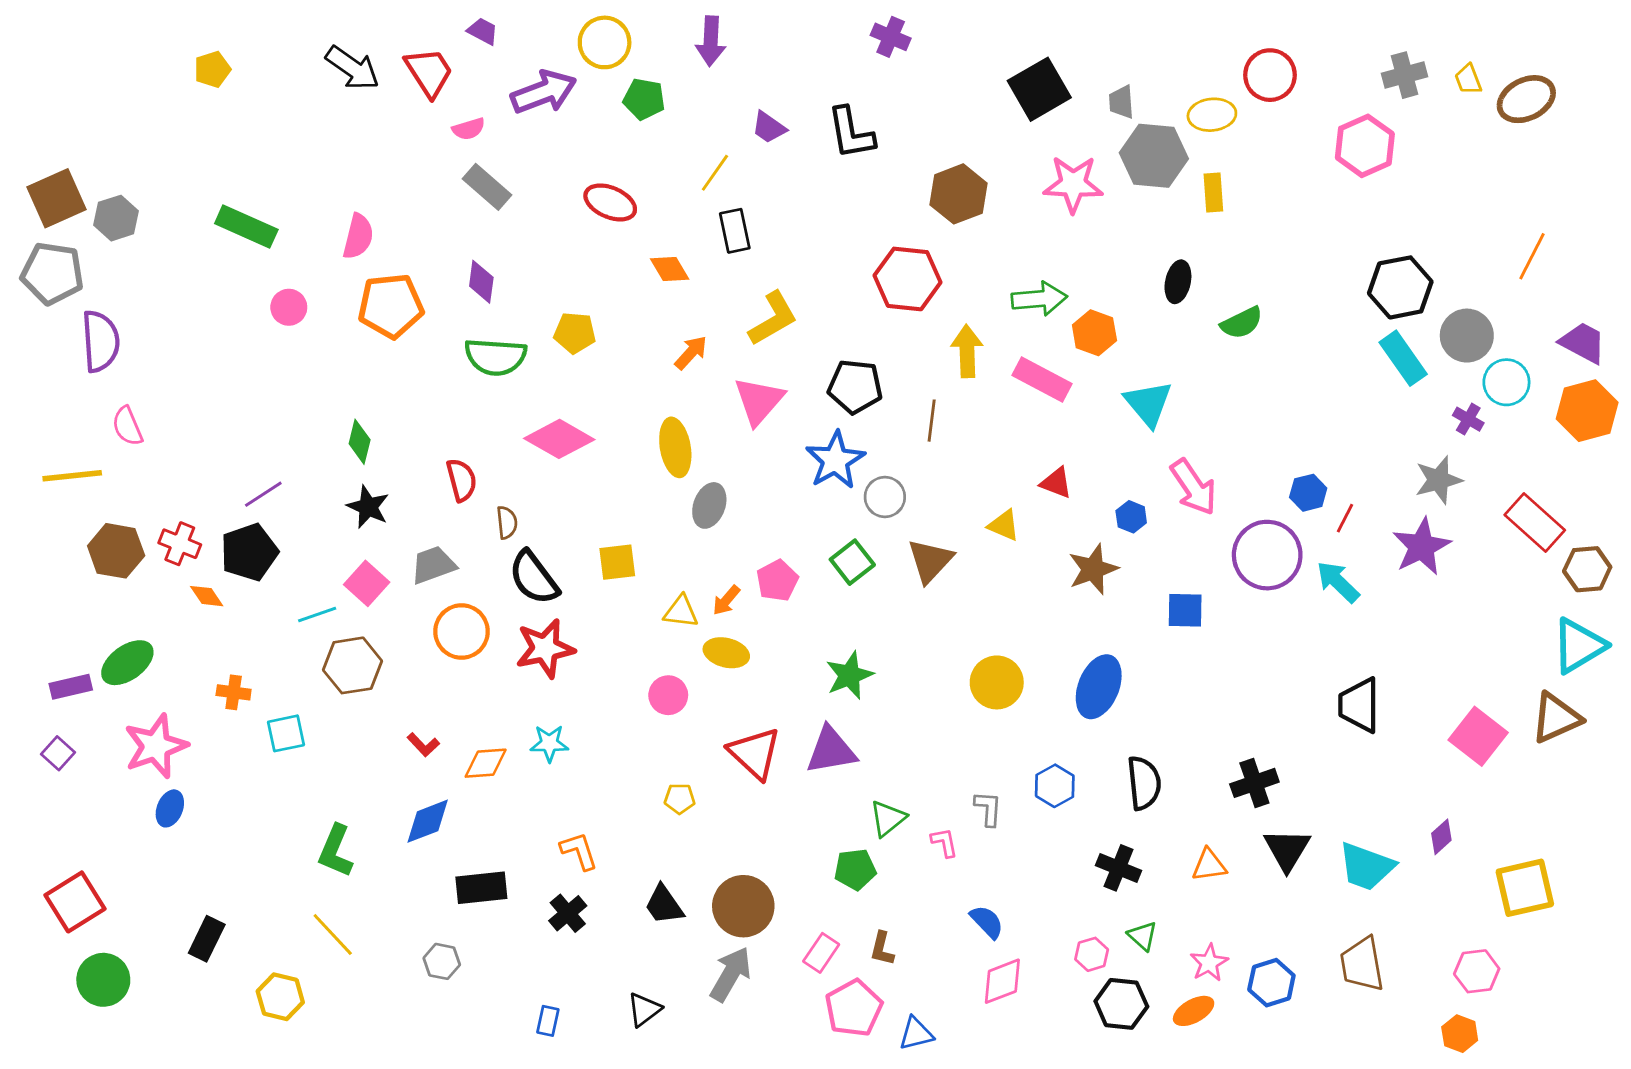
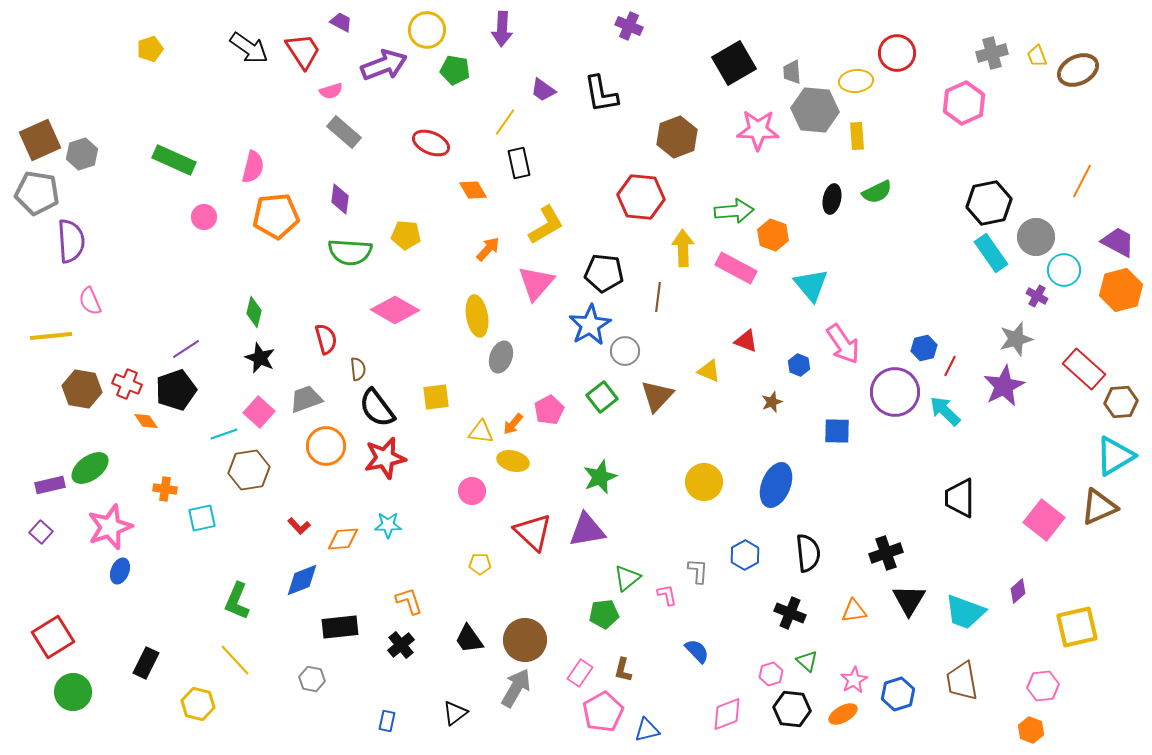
green semicircle: (1242, 323) -> (877, 192), moved
brown star: (1093, 569) -> (772, 402), size x0.6
pink diamond: (1002, 981) -> (727, 714), moved

